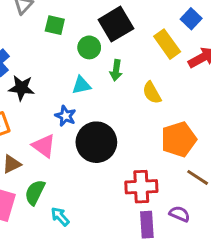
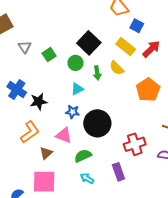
green square: (55, 25) -> (49, 55), turned -32
yellow semicircle: (152, 93) -> (117, 68), moved
orange pentagon: (179, 139) -> (148, 90), moved
green semicircle: (35, 192) -> (83, 156), moved, turned 54
purple rectangle: (147, 225) -> (118, 172), moved

